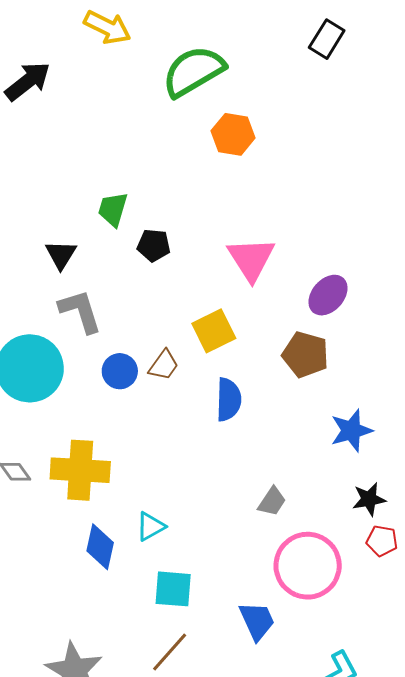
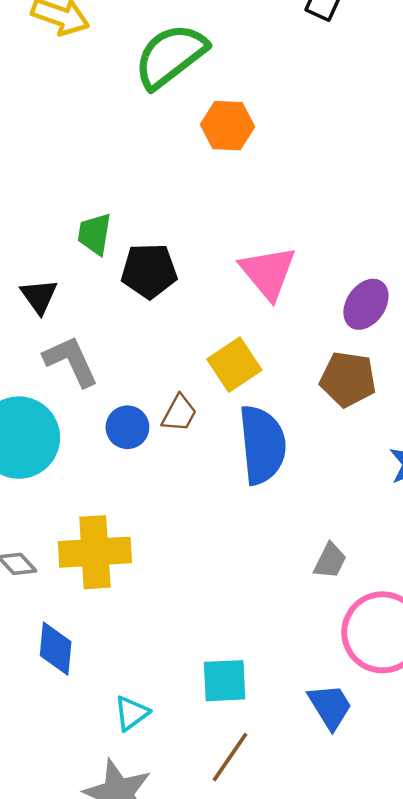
black pentagon: (154, 245) -> (149, 271), size x1.4
blue semicircle: (229, 400) -> (262, 445), size x1.5
cyan triangle: (151, 526) -> (131, 713), moved
blue diamond: (100, 547) -> (56, 649), moved

